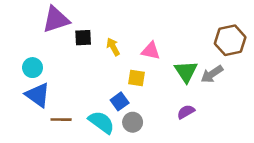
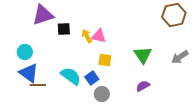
brown hexagon: (230, 40) -> (174, 15), moved
pink triangle: (151, 51) -> (99, 36), moved
gray arrow: (212, 74) -> (180, 57), moved
brown line: (61, 120) -> (38, 85), moved
cyan semicircle: (101, 122) -> (71, 76), moved

